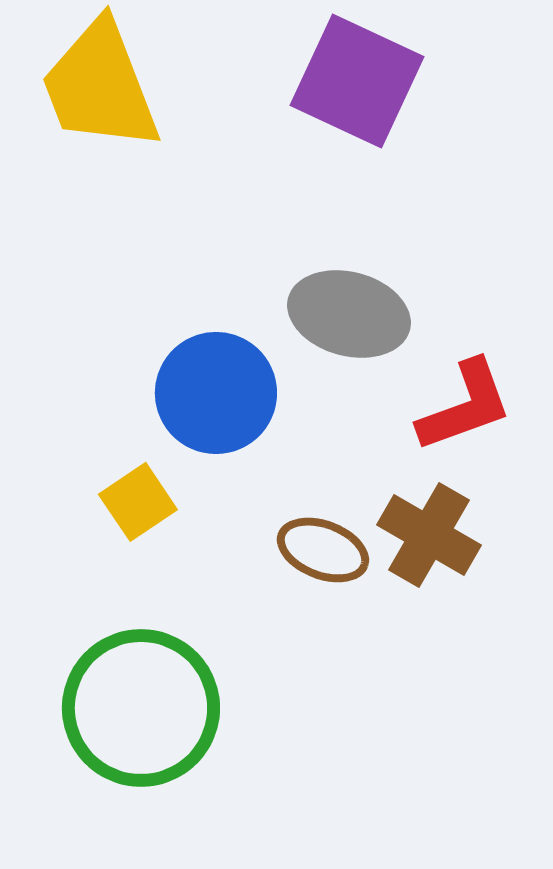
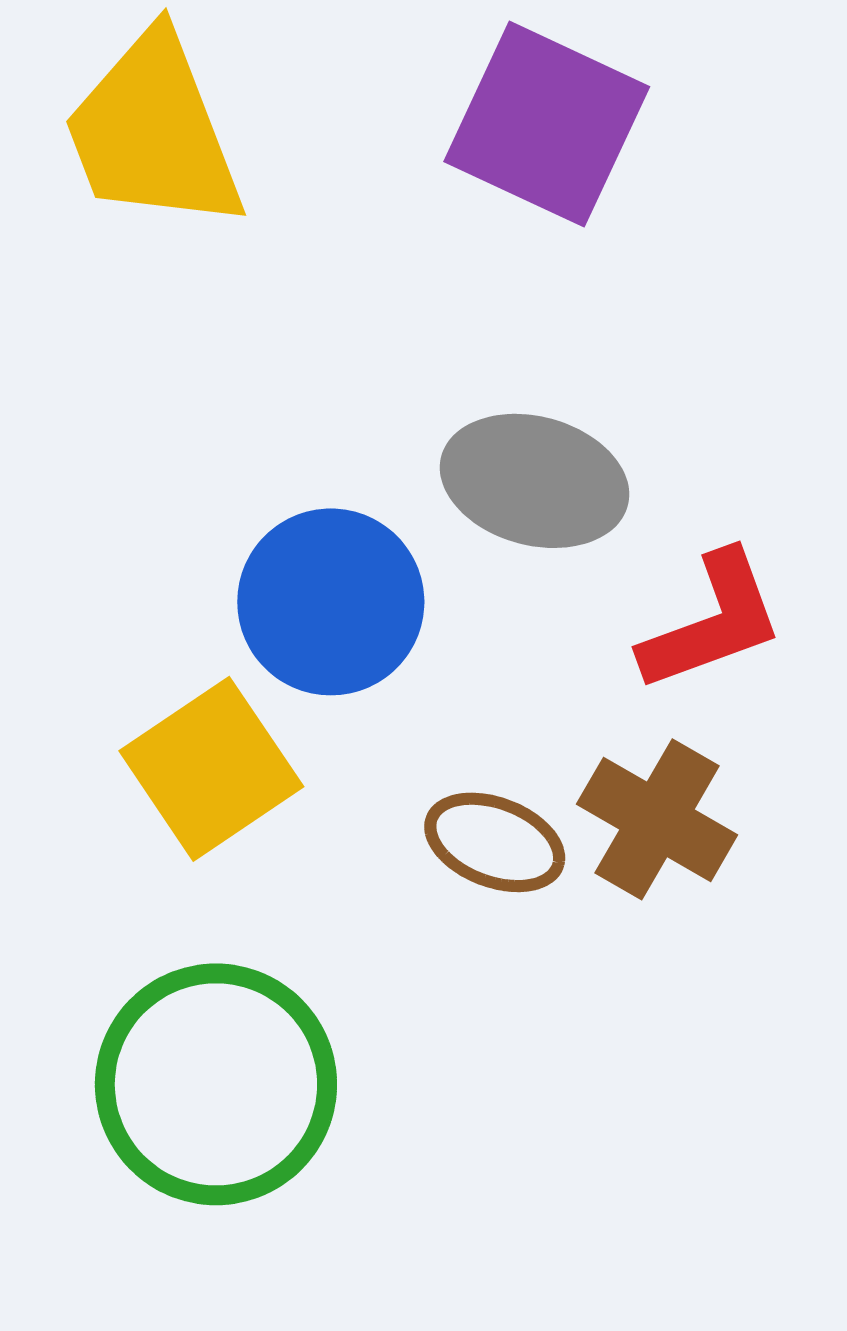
yellow square: (138, 502) -> (211, 769), size x1.5

